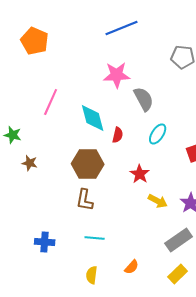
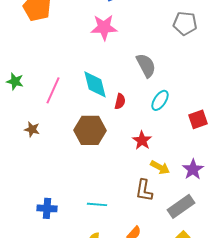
pink star: (117, 75) -> (104, 27), moved
pink line: (51, 102) -> (53, 90), moved
green star: (13, 135) -> (15, 81), moved
brown L-shape: (85, 200) -> (144, 190), moved

